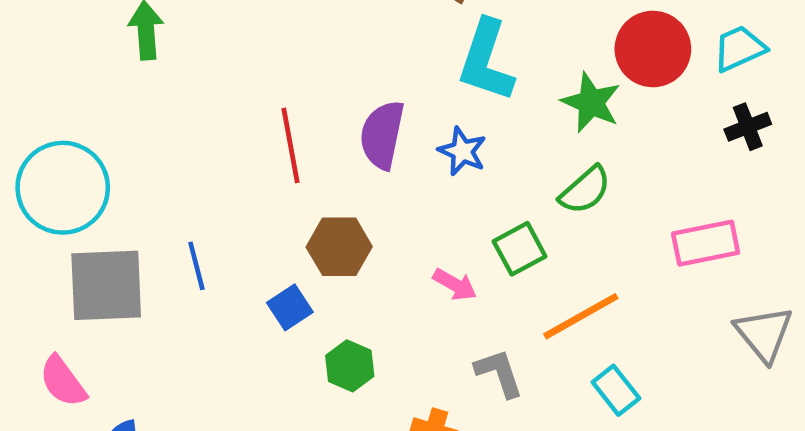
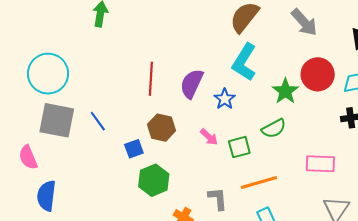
blue line: (196, 266) -> (98, 121), turned -35
pink arrow: (455, 285) -> (209, 137), moved
green hexagon: (350, 366) -> (154, 180), size x1.4

